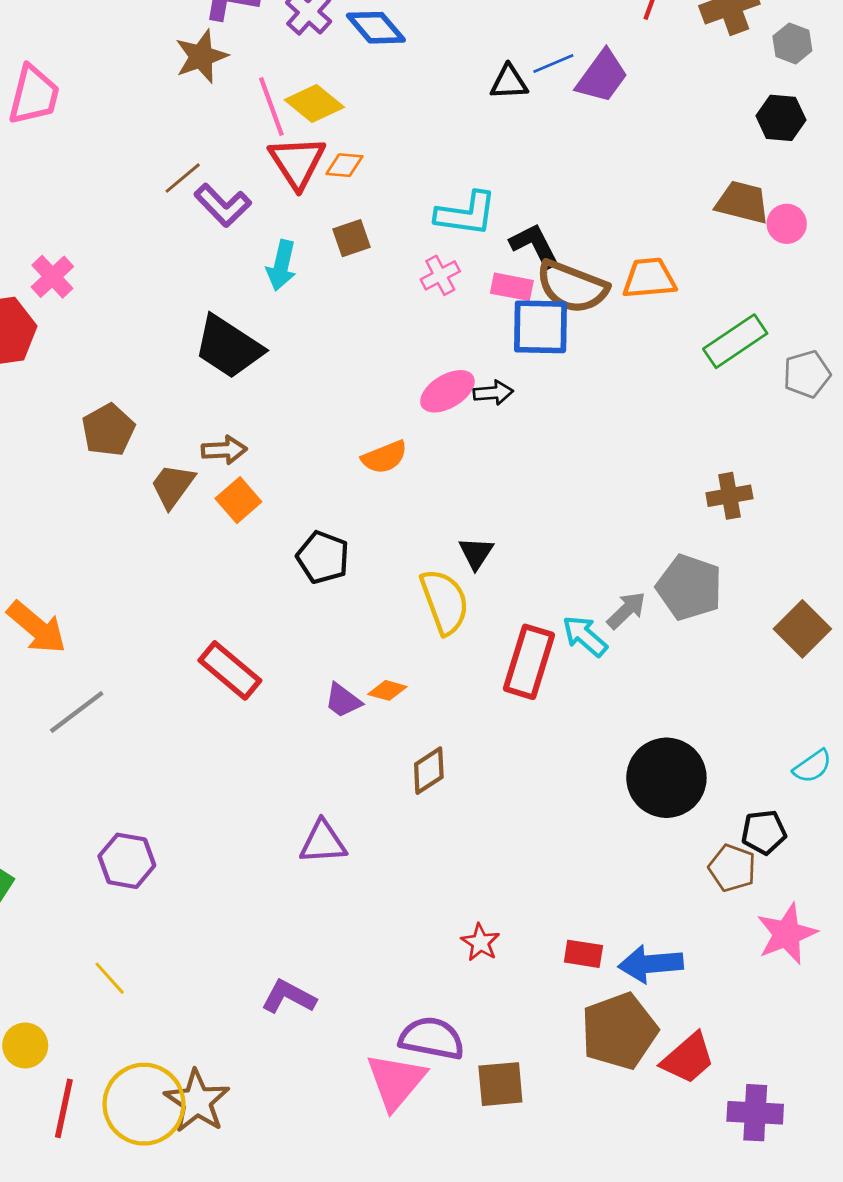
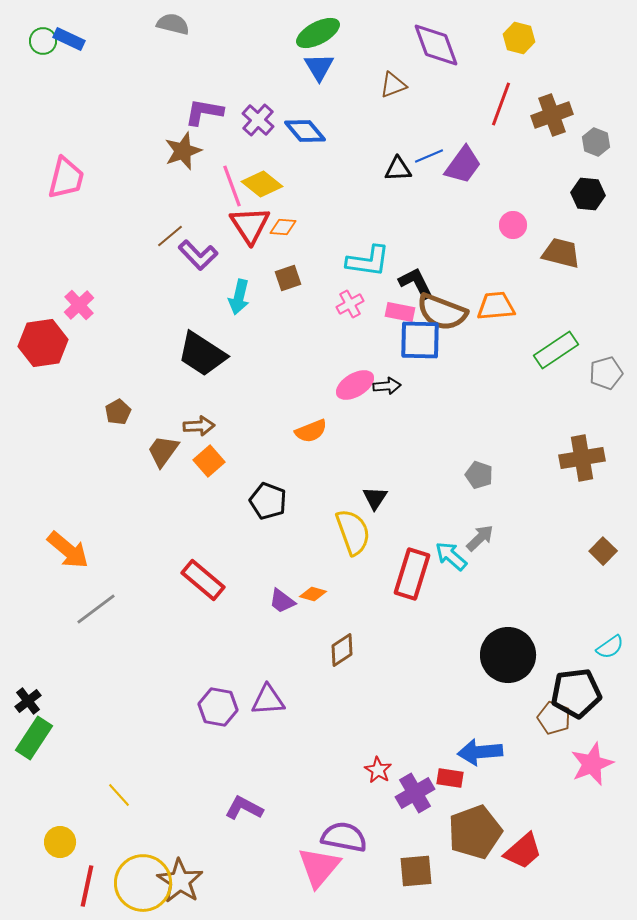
pink circle: (787, 224) -> (513, 225), moved
brown pentagon: (108, 430) -> (118, 412), size x0.7
brown cross: (729, 496) -> (582, 458), moved, size x1.4
gray pentagon: (689, 587) -> (479, 475), moved, size x0.6
brown square: (802, 629) -> (603, 551), size x0.7
black pentagon: (764, 832) -> (576, 693), size x1.6
purple hexagon: (127, 861) -> (218, 707), moved
blue arrow: (651, 964) -> (480, 752), moved
brown square: (500, 1084) -> (416, 871), moved
purple cross: (755, 1113) -> (415, 793), moved, turned -33

